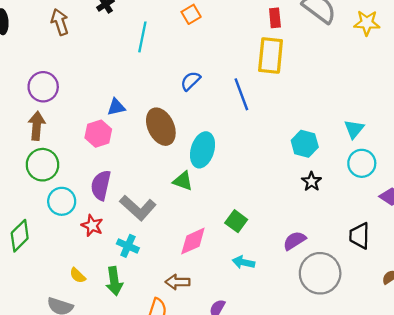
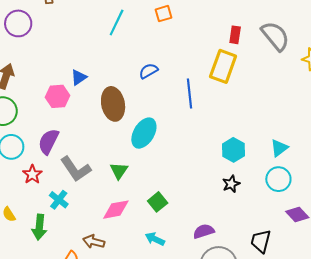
purple circle: (43, 87) -> (18, 23), moved
blue triangle: (116, 107) -> (79, 77), turned -36
green triangle: (183, 181) -> (119, 171), moved, turned 30

